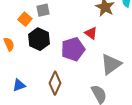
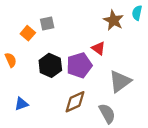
black hexagon: (39, 39) -> (50, 65), moved
brown diamond: (55, 83) -> (75, 102), moved, turned 40

